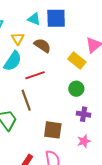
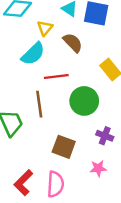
green circle: (76, 89) -> (84, 101), moved, size x1.5

